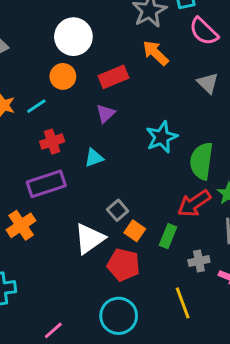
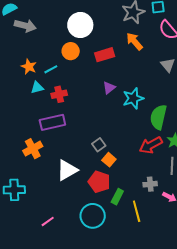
purple triangle: (106, 113) -> (109, 88), moved
cyan triangle: (94, 158) -> (37, 88), moved
green rectangle: (168, 236) -> (117, 197), moved
white triangle: (89, 239) -> (67, 170), moved

